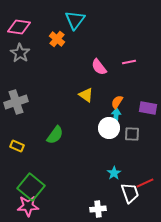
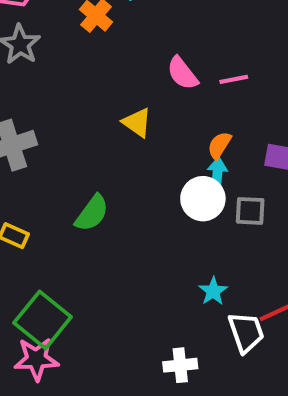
pink line: (129, 62) -> (234, 79), moved
yellow triangle: (86, 95) -> (137, 123), moved

